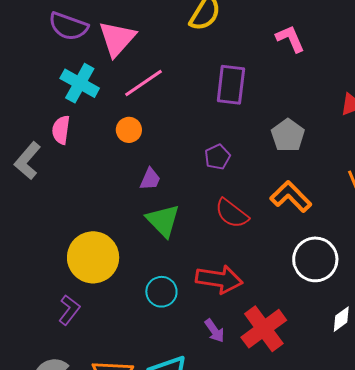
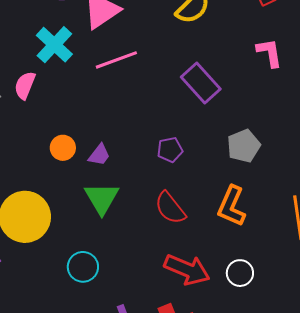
purple rectangle: (231, 85) -> (201, 83), turned -63
orange circle: (129, 130) -> (63, 148), moved
orange L-shape: (291, 197) -> (232, 206), turned -126
white circle: (315, 259) -> (240, 273), size x0.6
red arrow: (219, 279) -> (187, 270), moved

